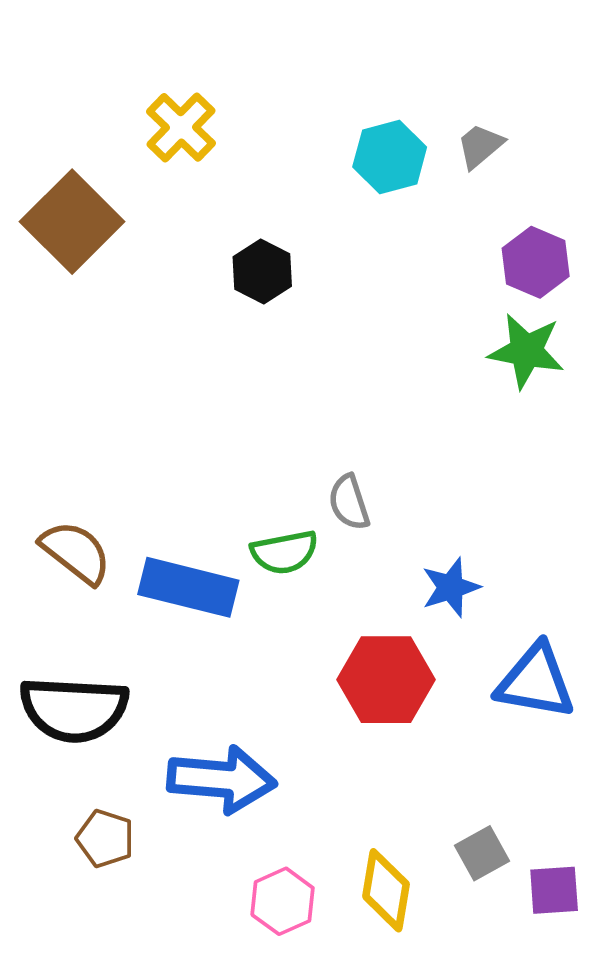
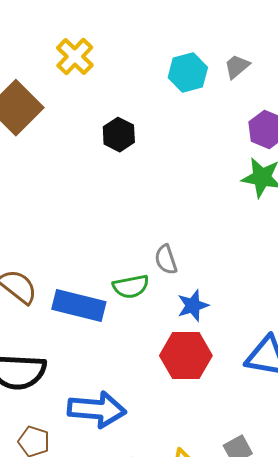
blue star: (451, 587) -> (193, 306), moved

